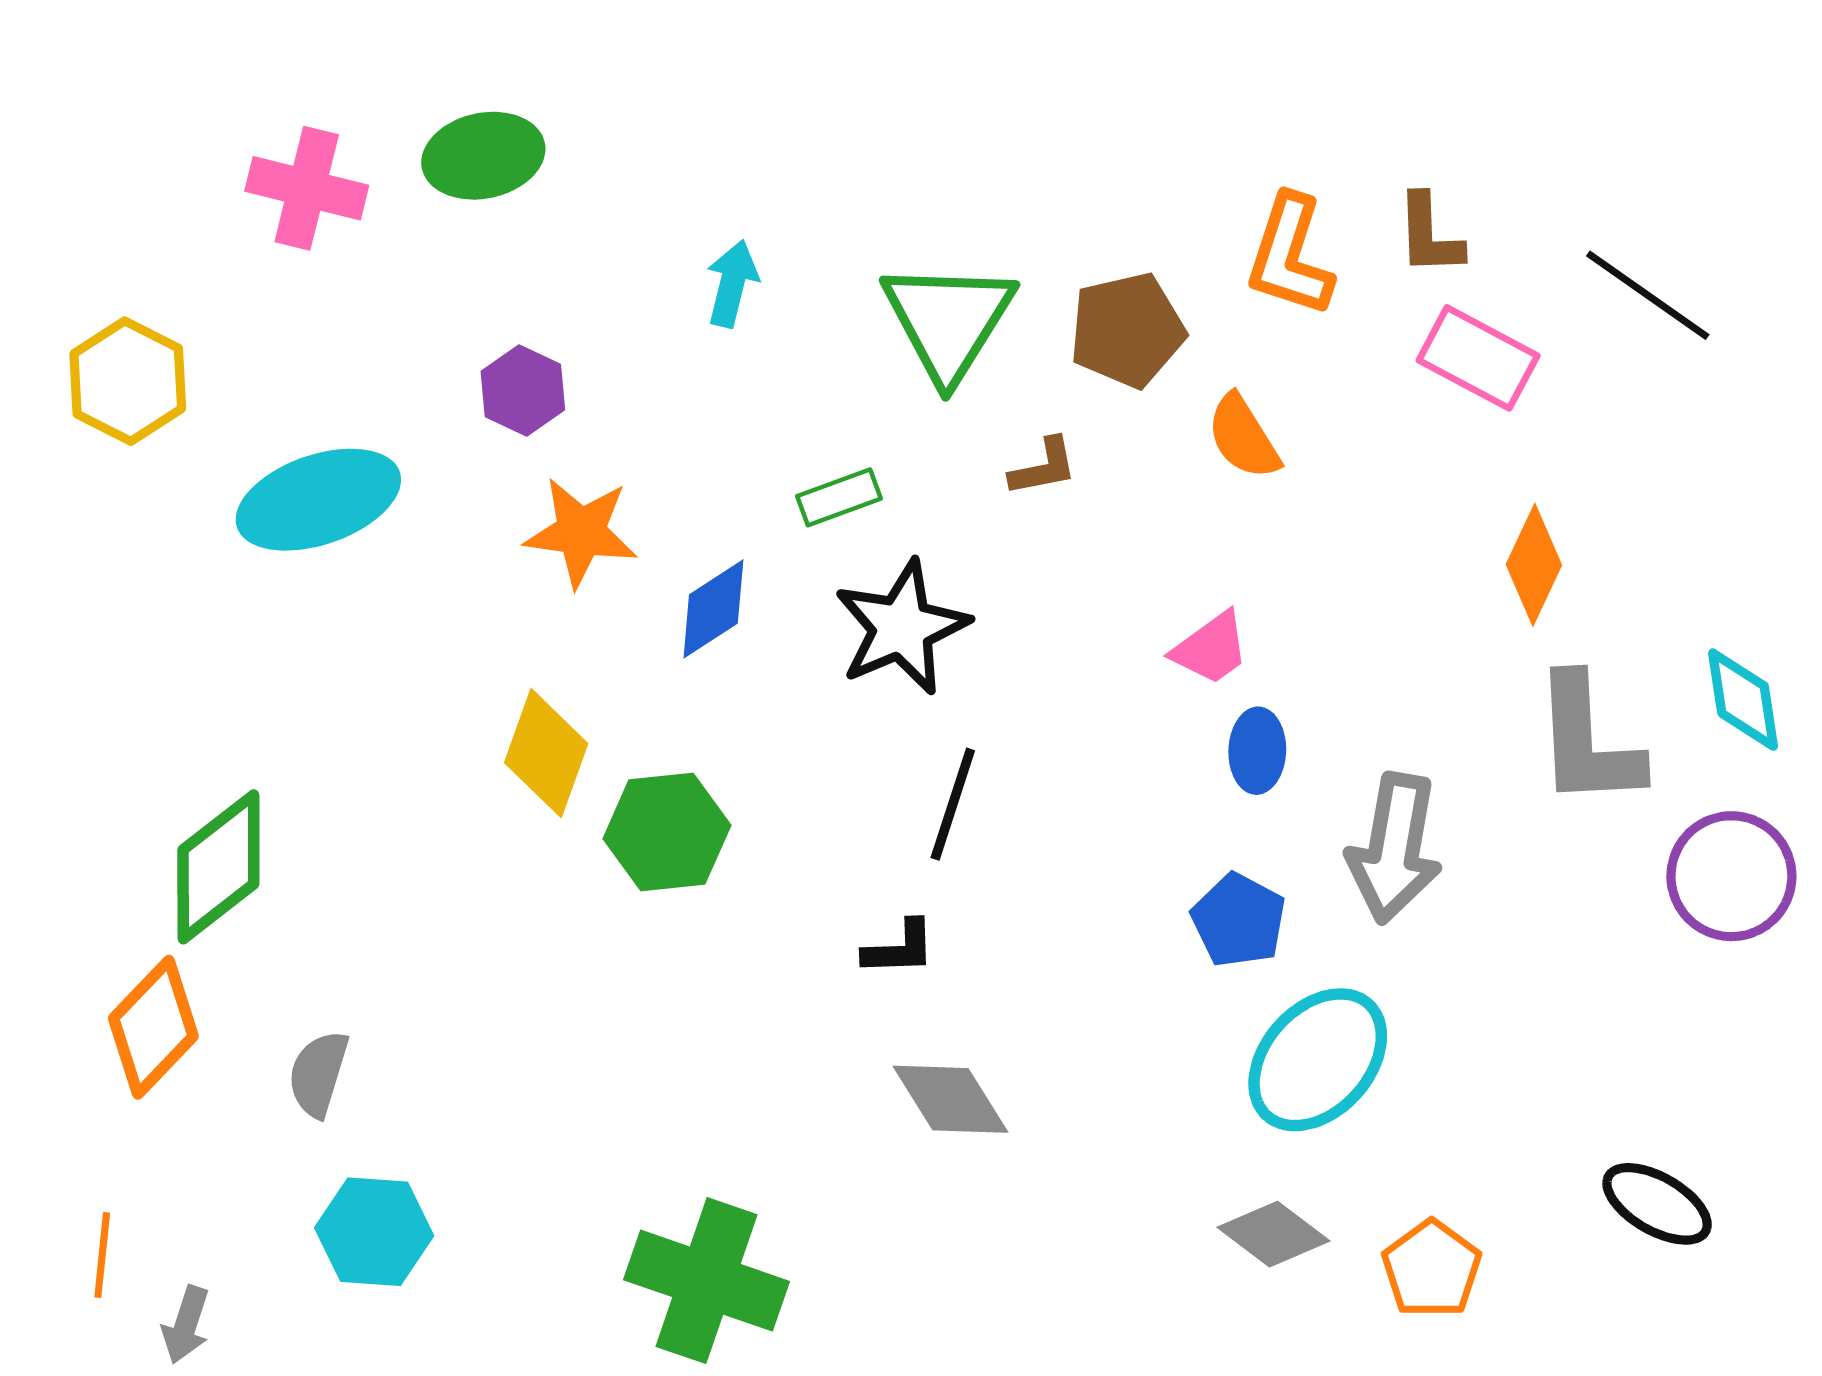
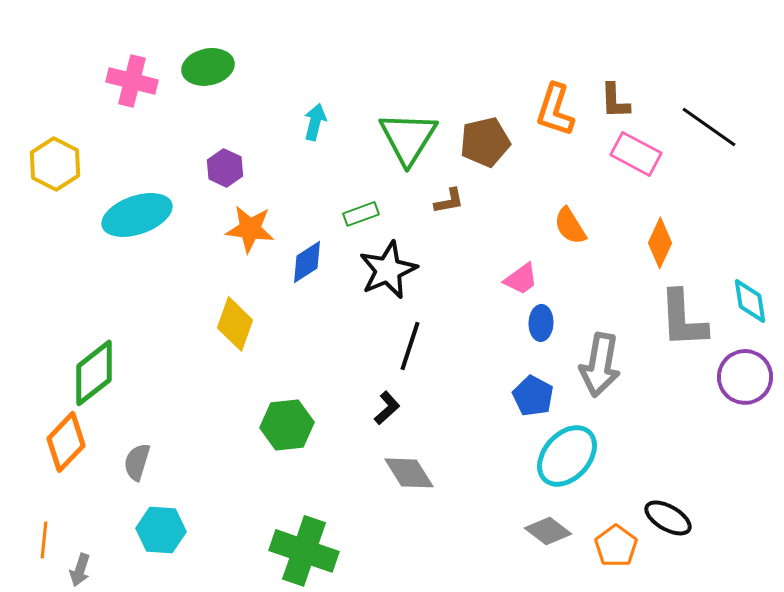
orange semicircle: (1243, 437) -> (570, 226), moved
green hexagon: (667, 832) -> (287, 425), moved
black L-shape: (899, 948) -> (387, 408), turned -40
black ellipse: (1657, 1204) -> (668, 518), moved

